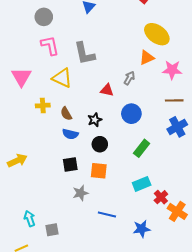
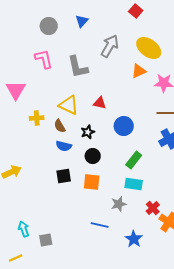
gray circle: (44, 17) -> (49, 26), moved
yellow triangle: (62, 78) -> (69, 105), moved
gray arrow: (129, 78) -> (110, 46), moved, size x1.6
cyan rectangle: (142, 184) -> (134, 184), moved, turned 30
gray star: (80, 193) -> (119, 204), moved
blue star: (142, 229) -> (134, 239), turned -30

